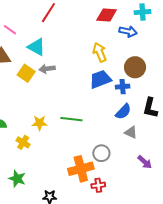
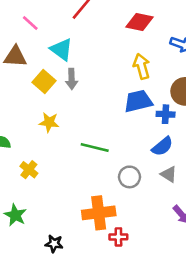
red diamond: (107, 15) -> (139, 22), moved
gray arrow: (47, 69) -> (72, 79), turned -91
yellow star: (40, 123) -> (49, 122), moved
gray circle: (101, 153) -> (129, 177), moved

